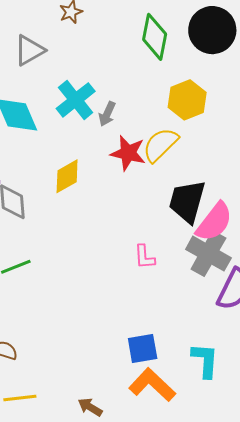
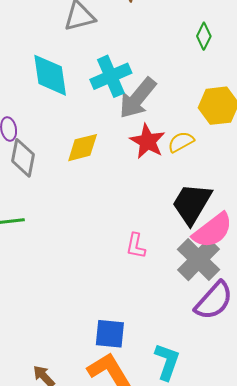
green diamond: (155, 37) -> (204, 36), size x0.6
gray arrow: (107, 114) -> (138, 98), size x1.8
yellow semicircle: (160, 145) -> (181, 142), size x0.7

